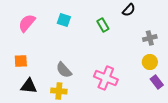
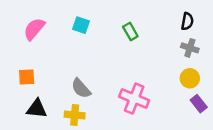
black semicircle: (129, 10) -> (187, 21), moved, turned -32
gray cross: (150, 38) -> (190, 48), turned 32

